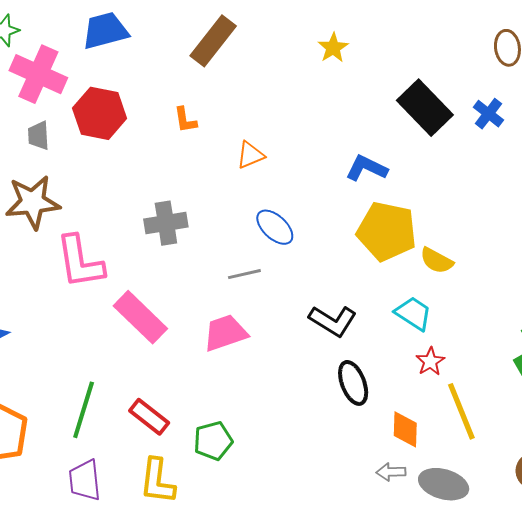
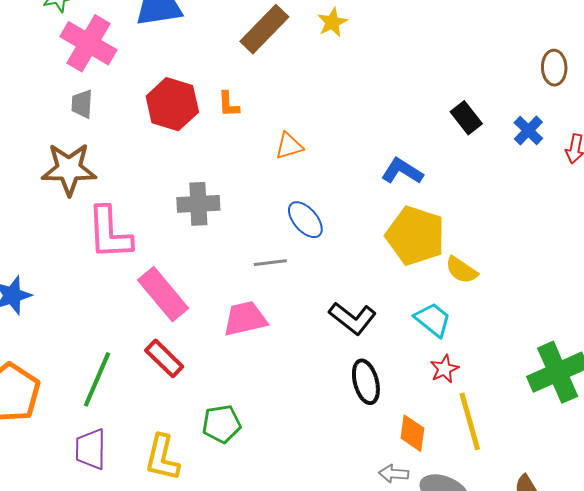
yellow star: (333, 48) -> (332, 22), moved
black rectangle: (425, 108) -> (466, 118), size x0.6
red hexagon: (100, 113) -> (172, 104), moved
red rectangle: (149, 417) -> (164, 358), moved

